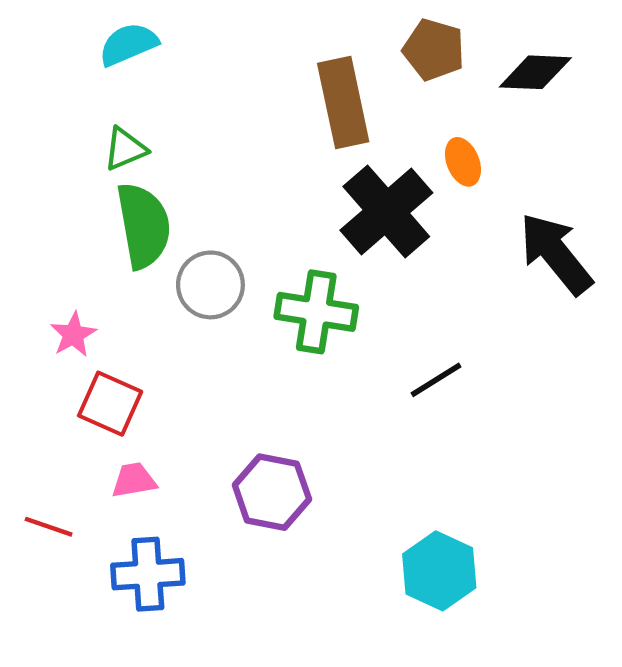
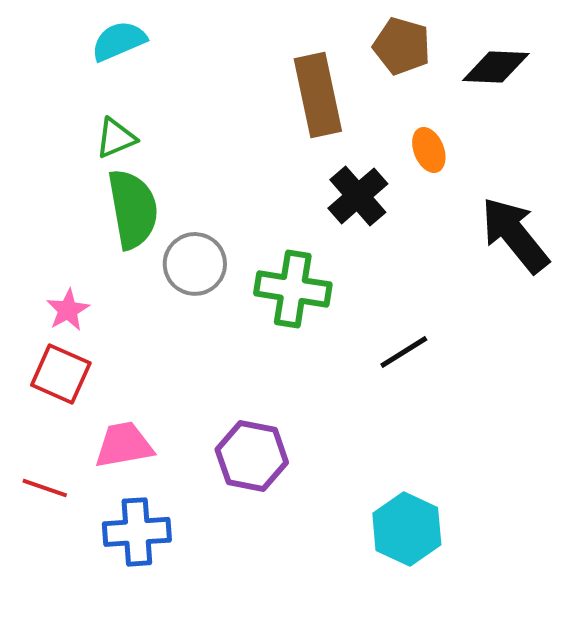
black cross: (386, 212) -> (358, 196), size x0.7
red square: (110, 404) -> (61, 374), moved
pink trapezoid: (134, 480) -> (124, 445), size x1.4

